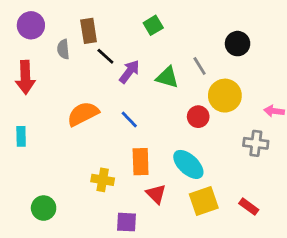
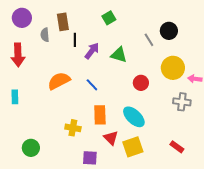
black line: (105, 56) -> (75, 40), turned 48
gray line: (200, 66) -> (149, 40), moved
yellow circle: (225, 96) -> (173, 68), moved
yellow square: (204, 201) -> (133, 147), moved

